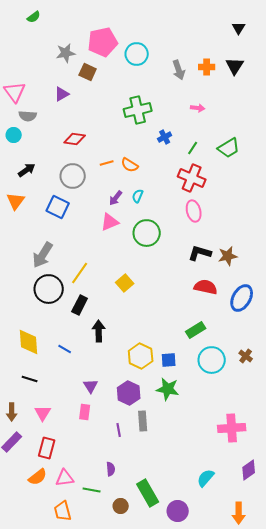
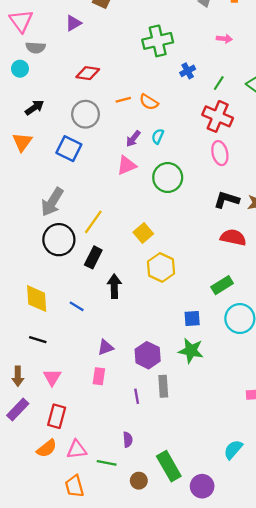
yellow hexagon: (141, 356) -> (161, 267), moved
purple triangle: (91, 386) -> (105, 347), turned 42

